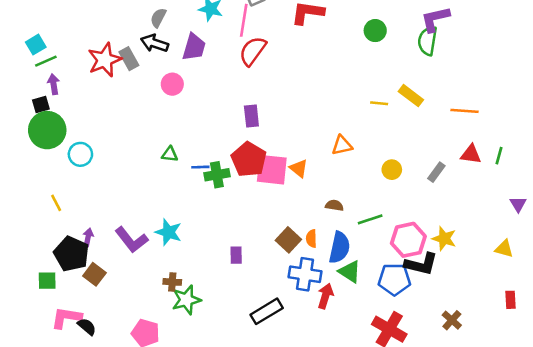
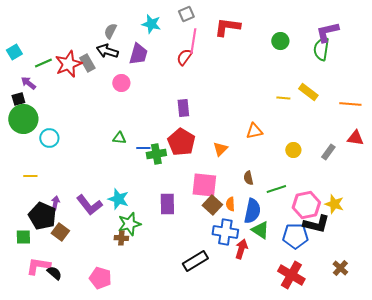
pink line: (244, 20) -> (193, 41), moved
red semicircle: (253, 51) -> (184, 57), size x0.7
green line: (46, 61) -> (43, 63), moved
purple arrow: (54, 84) -> (28, 83), turned -42
orange triangle: (299, 168) -> (220, 149), turned 35
pink square: (272, 170) -> (204, 185), moved
yellow line: (56, 203) -> (30, 176), turned -64
brown semicircle: (334, 205) -> (248, 178), turned -112
purple rectangle: (236, 255) -> (167, 204), moved, size x1.5
green star: (186, 300) -> (129, 224), moved

